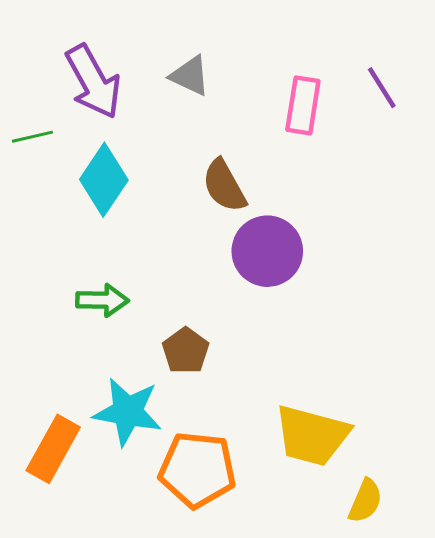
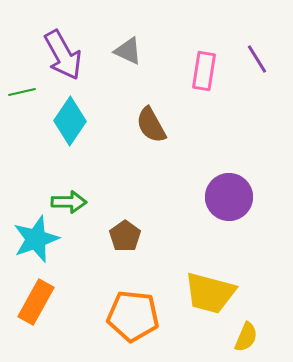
purple circle: (267, 251) -> (229, 197), moved
cyan star: (128, 412) -> (36, 239), moved, turned -30

